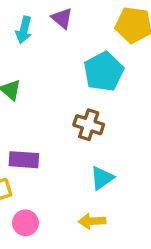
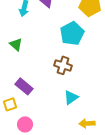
purple rectangle: (24, 160) -> (24, 86), turned 36
yellow arrow: (92, 221) -> (87, 123), moved

